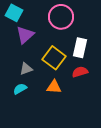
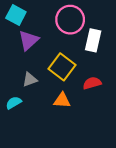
white rectangle: (80, 48) -> (93, 40), moved
cyan semicircle: (20, 89) -> (14, 103), moved

